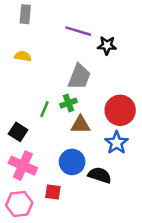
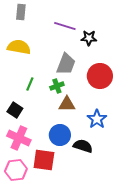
yellow semicircle: (23, 56) -> (19, 47), size x1.6
green line: (44, 109) -> (30, 84), moved
red circle: (120, 110) -> (100, 76), moved
red square: (53, 192) -> (44, 160), size x1.6

